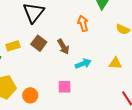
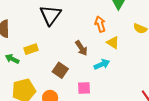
brown square: (39, 43) -> (60, 70), moved
yellow triangle: (115, 63) -> (113, 43), moved, turned 32

